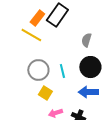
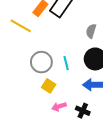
yellow line: (31, 35) -> (21, 26), moved

